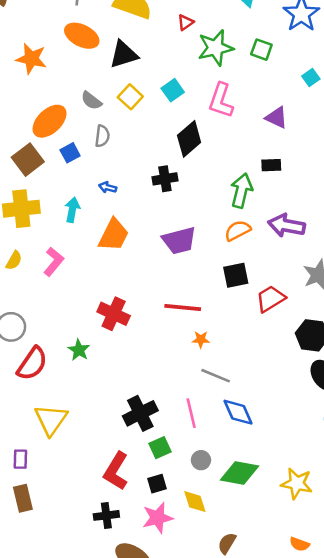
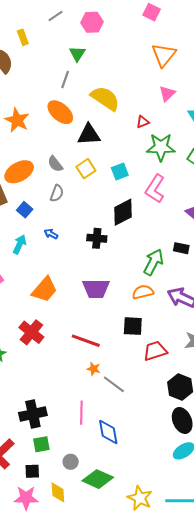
blue square: (70, 153) -> (25, 210), moved, turned -35
orange trapezoid: (114, 235) -> (44, 290), moved
gray line: (216, 376) -> (114, 384), moved
pink line: (191, 413) -> (81, 413), moved

